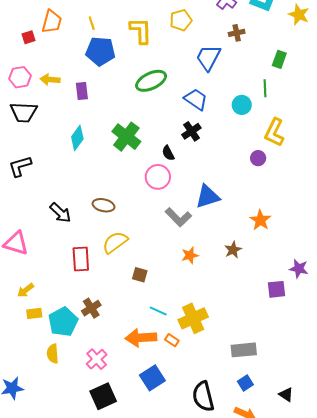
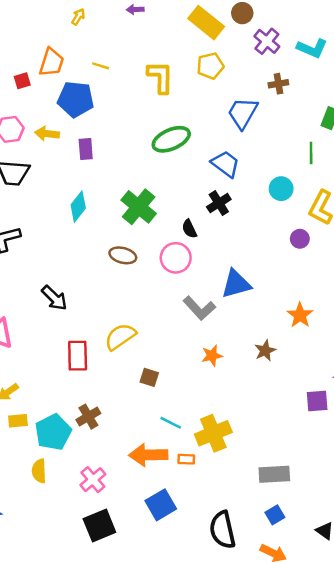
yellow line: (92, 23) -> (101, 66), turned -56
blue pentagon: (100, 51) -> (76, 99), moved
cyan circle: (242, 105) -> (281, 189), moved
brown ellipse: (104, 205) -> (123, 255), moved
orange rectangle: (172, 340) -> (186, 459), turned -32

